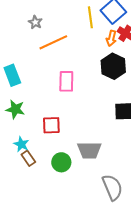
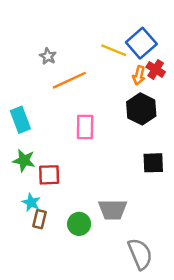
yellow line: (90, 17) -> (114, 50), turned -60
red square: (51, 125) -> (49, 175), moved
brown rectangle: (28, 158) -> (40, 219), turned 49

